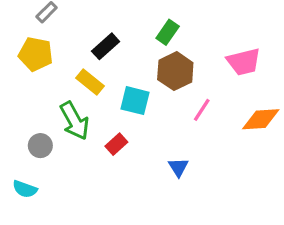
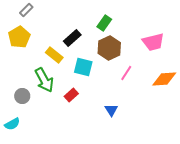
black rectangle: (106, 46) -> (72, 38), moved
yellow pentagon: (36, 54) -> (19, 37), turned 30
cyan semicircle: (25, 189) -> (12, 124), turned -49

